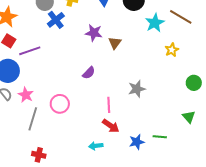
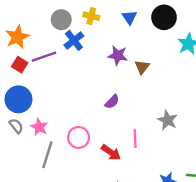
purple line: (30, 51) -> (44, 57), moved
gray star: (137, 89) -> (167, 120), turned -30
red arrow: (111, 126) -> (111, 152), moved

